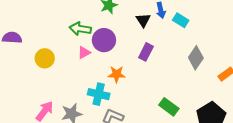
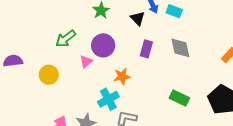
green arrow: (80, 29) -> (66, 39), moved, turned -35
gray diamond: (196, 58) -> (180, 48), moved, turned -35
cyan cross: (99, 94) -> (108, 99), turned -30

